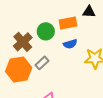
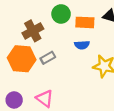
green circle: (46, 31) -> (61, 14), moved

